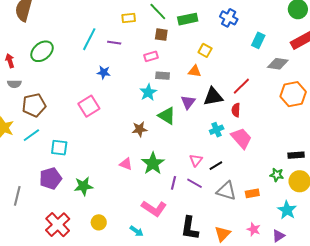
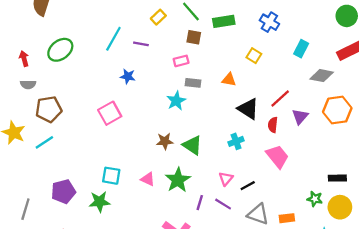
yellow rectangle: (129, 18) -> (158, 17), turned -40
yellow square: (205, 50) -> (254, 56), moved
black triangle: (213, 97) -> (248, 109), turned 40
purple triangle: (188, 102) -> (300, 117), moved
green triangle: (167, 116) -> (192, 145), moved
cyan cross: (217, 130) -> (236, 141), moved
cyan square: (59, 148) -> (111, 176), moved

